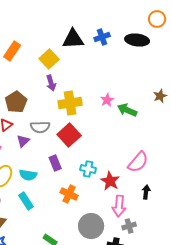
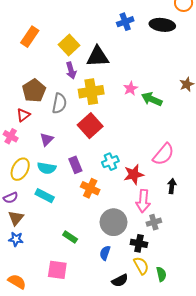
black triangle: (73, 39) -> (98, 57), moved
gray semicircle: (40, 127) -> (59, 103), moved, turned -78
purple triangle: (23, 141) -> (47, 139), moved
purple rectangle: (55, 163) -> (75, 165), moved
cyan cross: (88, 169) -> (110, 162), turned -35
red star: (110, 181) -> (134, 174), turned 30
cyan rectangle: (26, 201) -> (45, 196), turned -30

